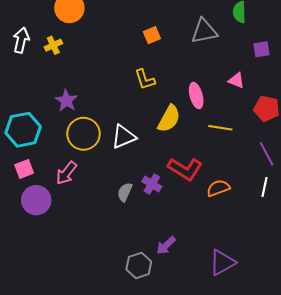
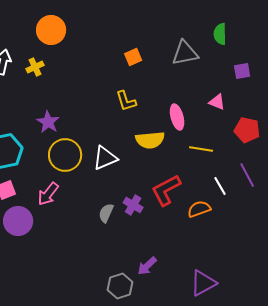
yellow semicircle: (169, 119) -> (150, 140), turned 56
red L-shape: (185, 169) -> (166, 190), turned 120
white line: (265, 187) -> (220, 186), moved, turned -42

